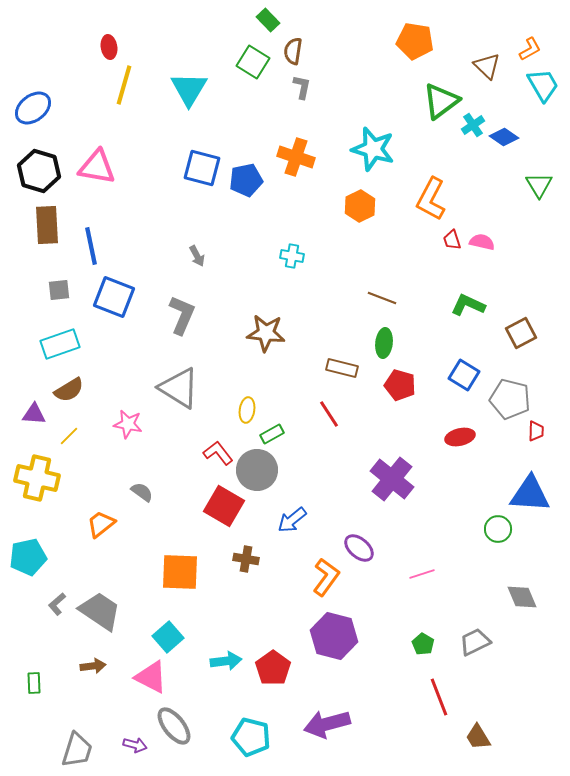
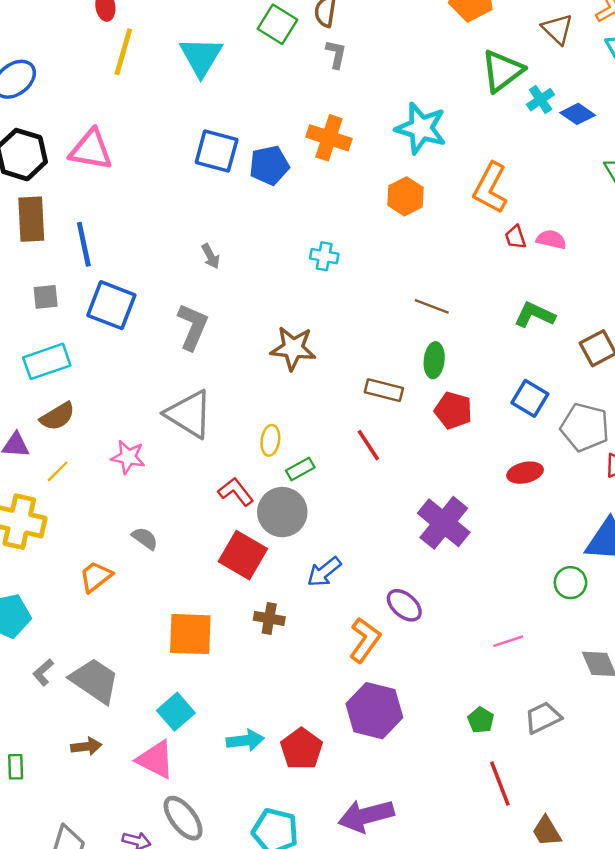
pink line: (422, 574) -> (508, 641), moved

